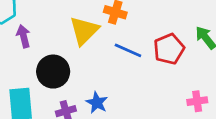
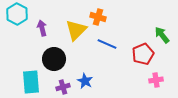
purple arrow: (23, 36) -> (42, 28), moved
red pentagon: (169, 49) -> (143, 54), moved

